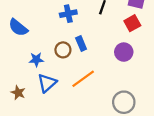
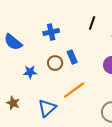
blue cross: (68, 14) -> (51, 32), moved
blue triangle: (47, 83) -> (47, 108), moved

